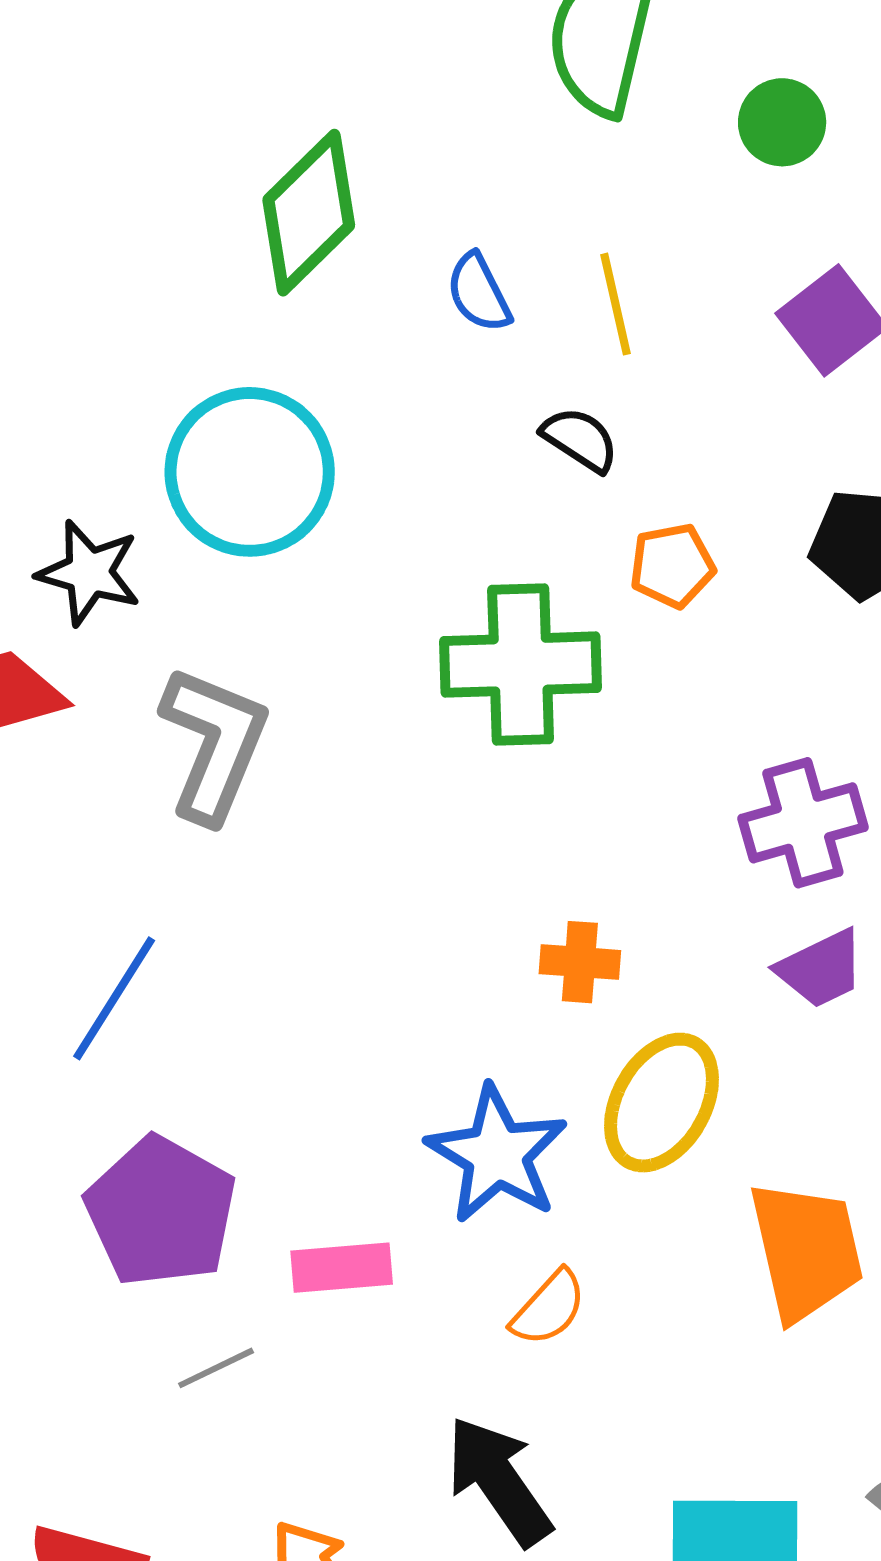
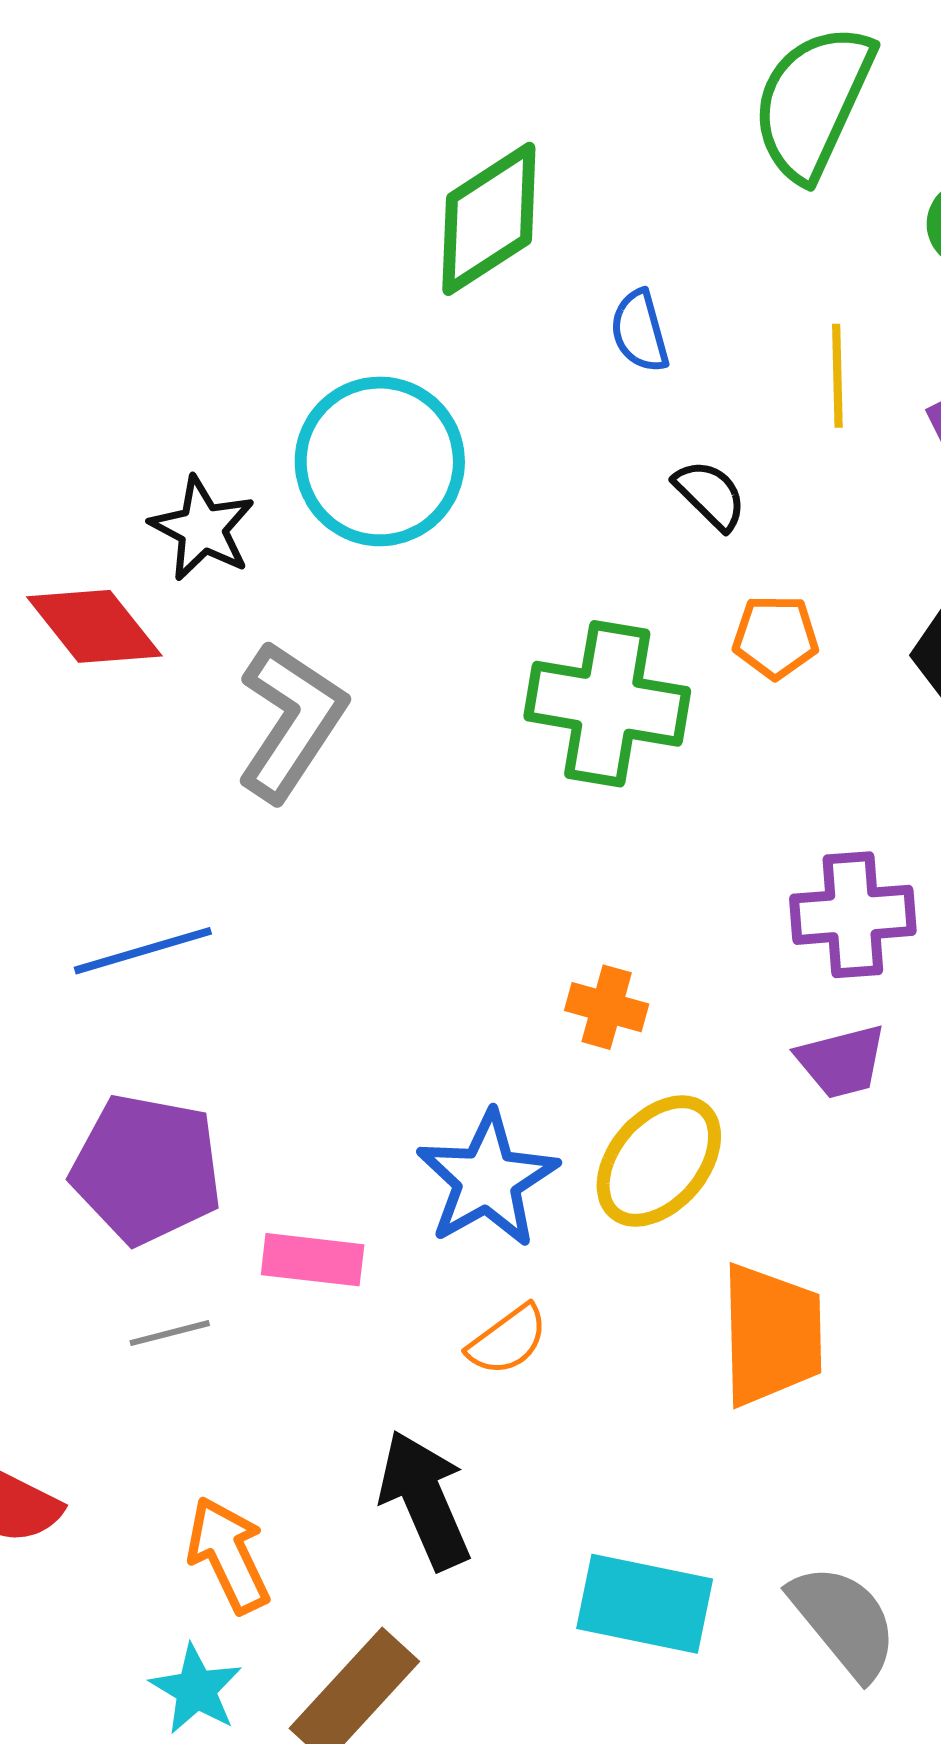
yellow line: (616, 304) -> (837, 376), moved
blue line: (114, 998) -> (143, 951), turned 30
purple pentagon: (161, 1212) -> (147, 1169), turned -30

